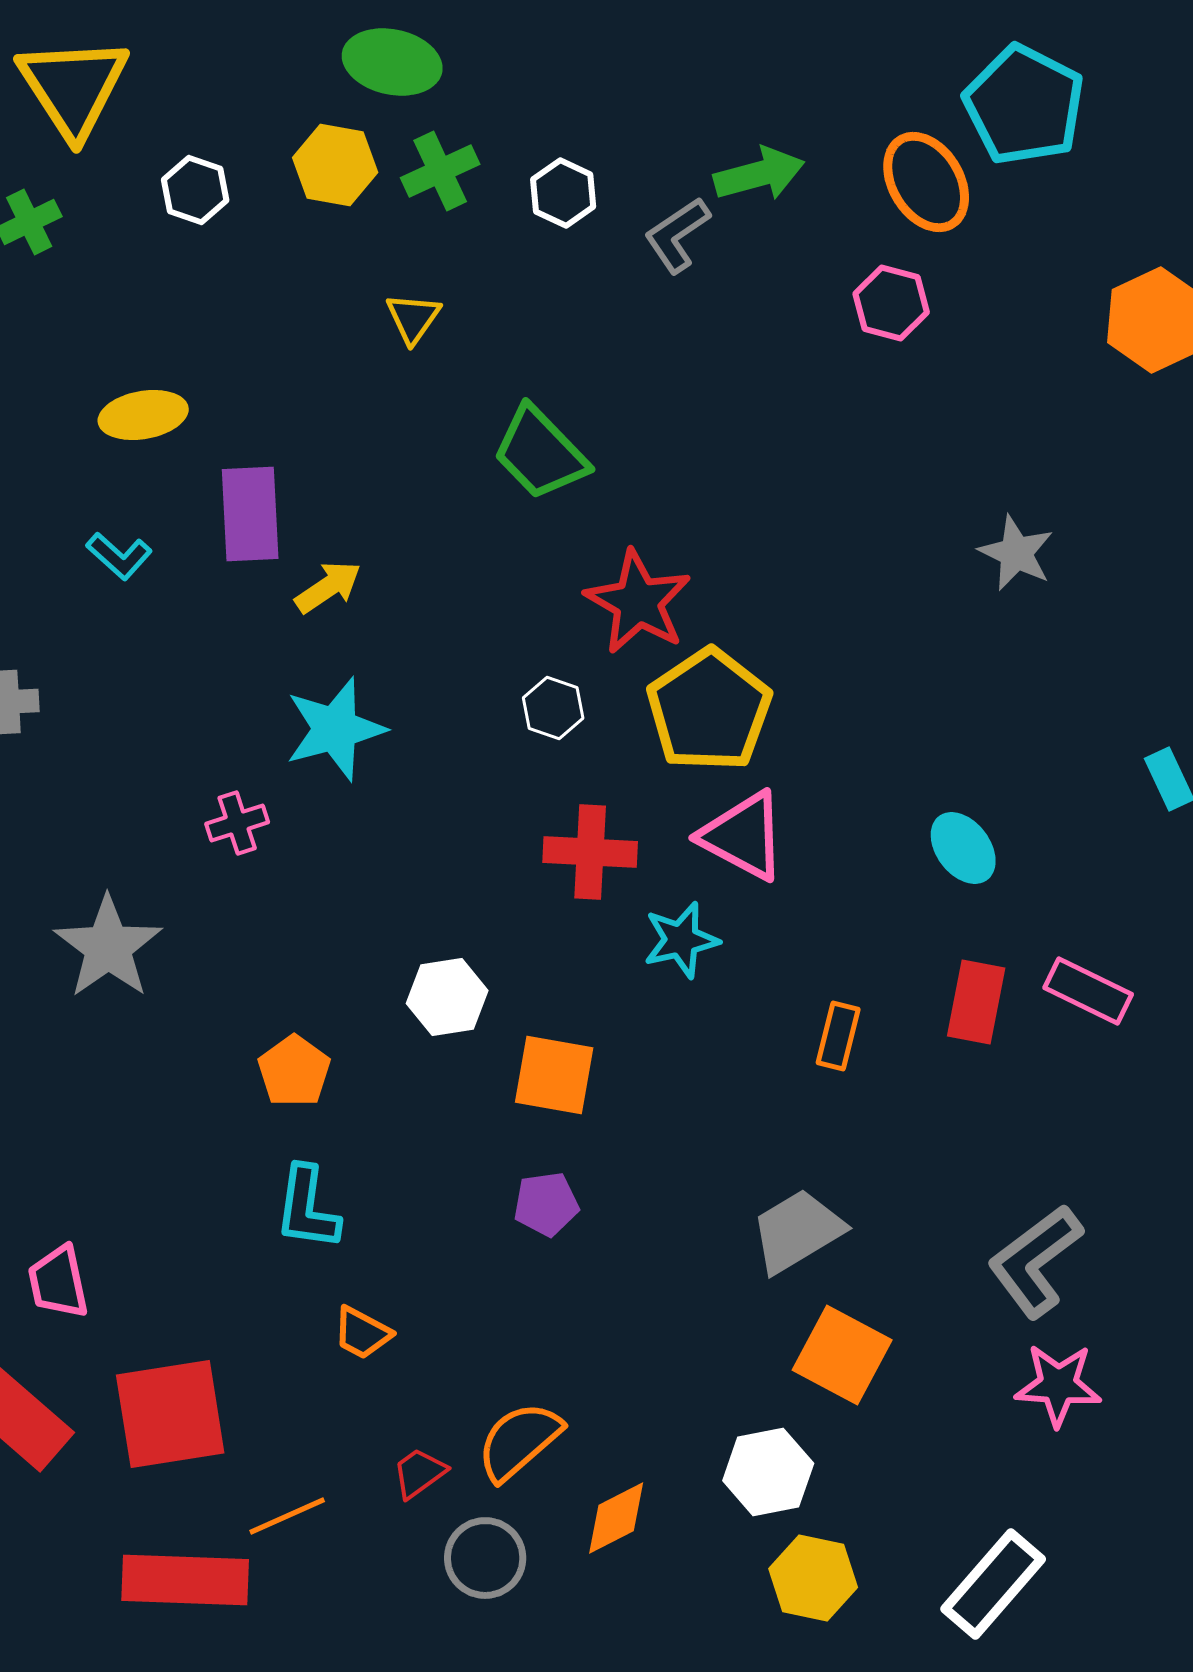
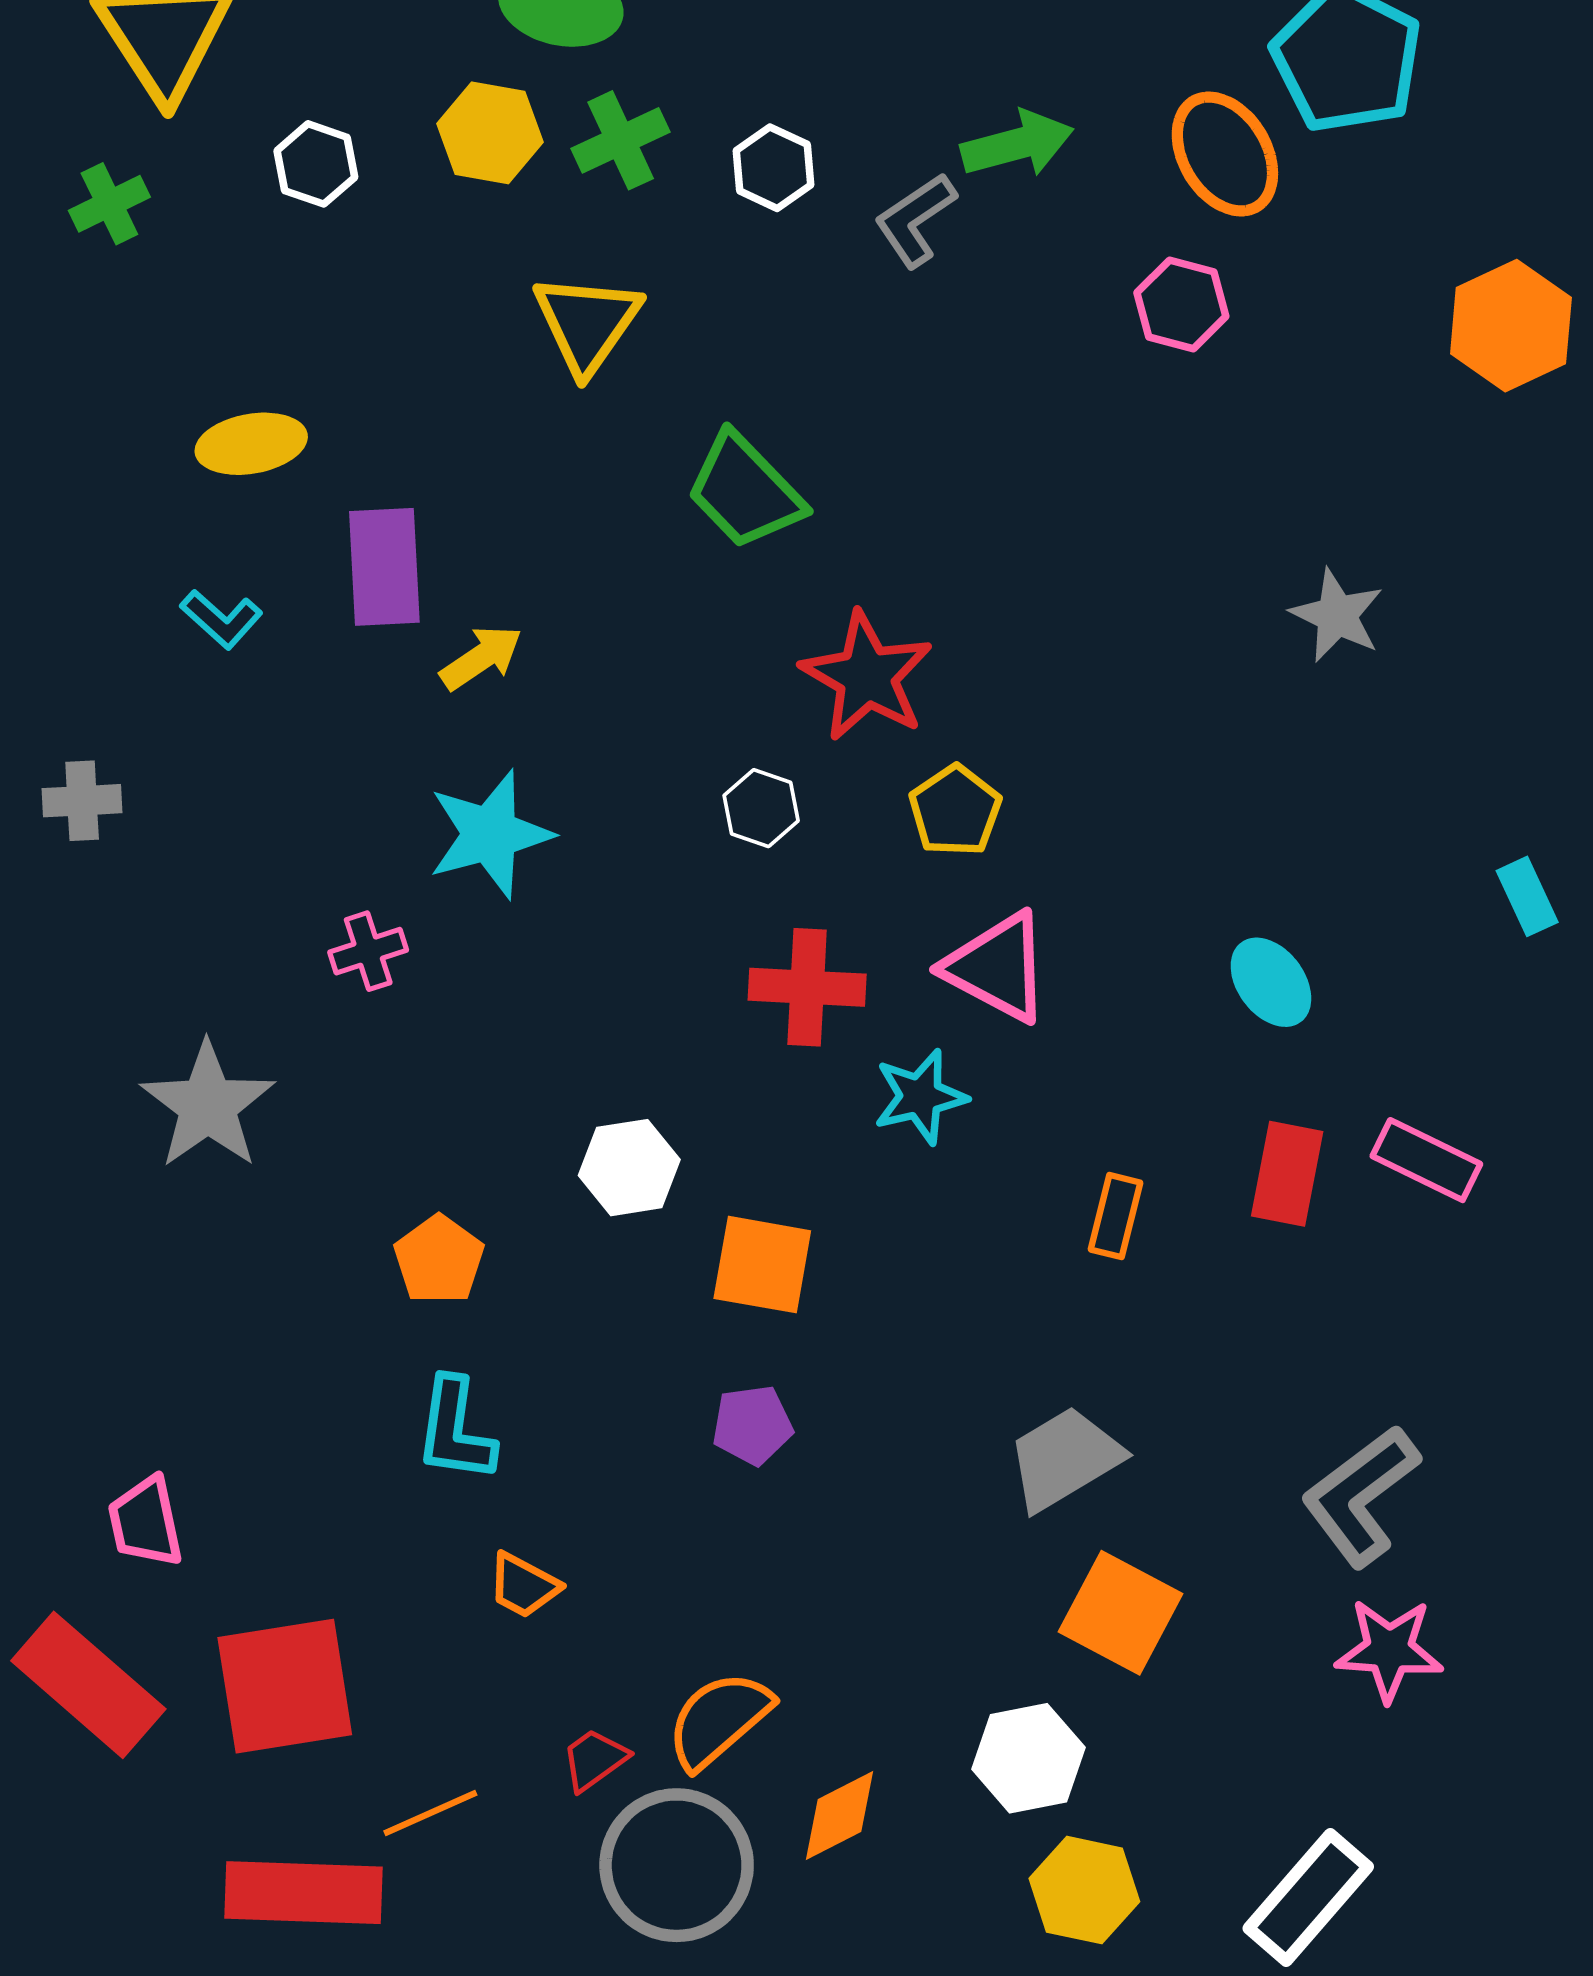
yellow triangle: (413, 318) -> (587, 323), size x1.6
yellow pentagon: (709, 710) -> (955, 811), size x0.6
gray circle: (485, 1558) -> (677, 1865), size x1.5

